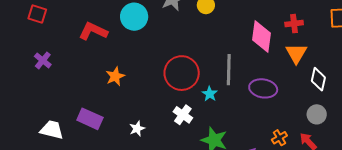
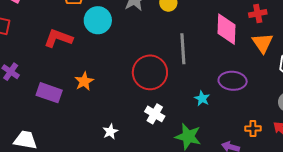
gray line: (229, 70) -> (183, 49), moved
cyan star: (210, 94) -> (202, 98), moved
purple rectangle: (90, 119) -> (49, 93), moved
orange cross: (279, 138) -> (253, 128), turned 35

